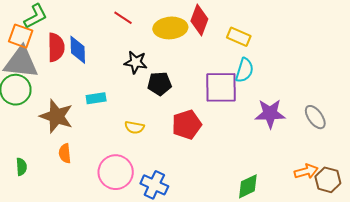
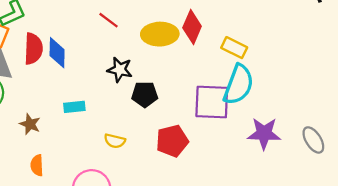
cyan semicircle: (244, 70) -> (238, 85), size x1.5
brown star: (56, 116) -> (30, 124), size x0.6

